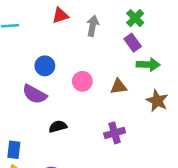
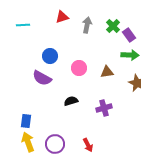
green cross: (135, 18) -> (113, 26), moved
purple rectangle: (133, 43) -> (129, 35), moved
black semicircle: (58, 126) -> (71, 101), moved

